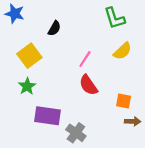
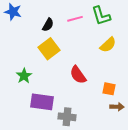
yellow square: (29, 56) -> (49, 49), moved
pink line: (85, 59) -> (75, 19), moved, turned 42
gray cross: (76, 133) -> (67, 117), turned -30

